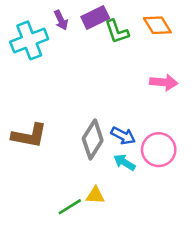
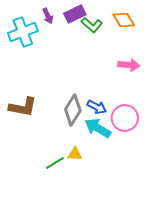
green L-shape: (117, 32) -> (92, 25), turned -30
cyan arrow: (124, 162) -> (98, 128), size x1.5

